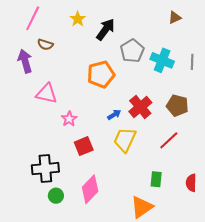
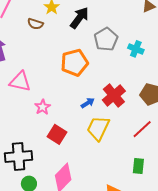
brown semicircle: (45, 44) -> (35, 24), moved
cyan cross: (162, 60) -> (136, 49), size x0.7
red square: (84, 146) -> (57, 134), turned -36
green rectangle: (156, 179) -> (138, 166), moved

